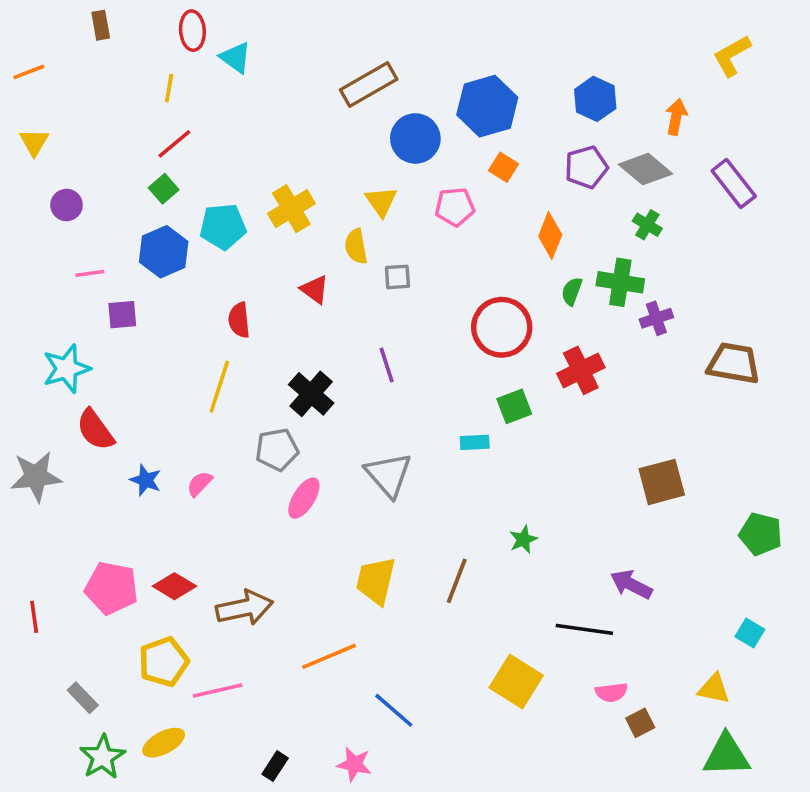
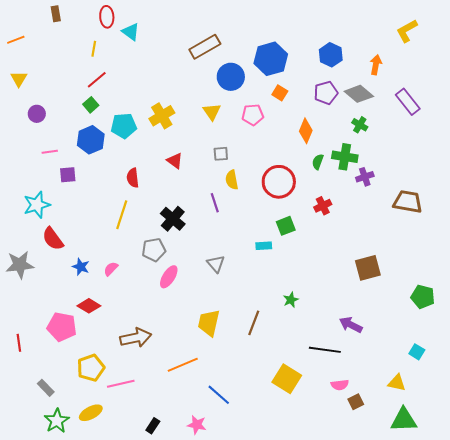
yellow semicircle: (356, 246) -> (232, 180), moved
red cross: (581, 370) -> (323, 206), size x0.7
gray triangle: (388, 475) -> (216, 264), size x0.7
red diamond: (174, 586) -> (89, 306), moved

